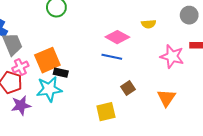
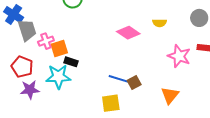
blue line: (112, 57) -> (118, 79), moved
orange square: (47, 60) -> (59, 49), size x0.7
pink cross: (20, 67) -> (46, 41), moved

